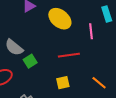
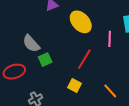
red line: (69, 55) -> (84, 59), turned -60
yellow square: (63, 83) -> (74, 86), turned 32

